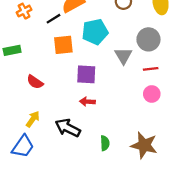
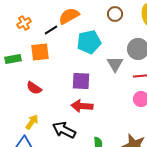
orange square: (63, 45) -> (40, 52), moved
red arrow: (87, 102) -> (82, 106), size x1.5

